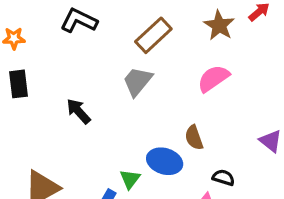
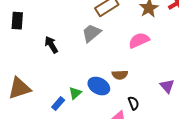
brown semicircle: (194, 138) -> (120, 75), turned -84
black semicircle: (223, 178) -> (133, 103), turned 40

